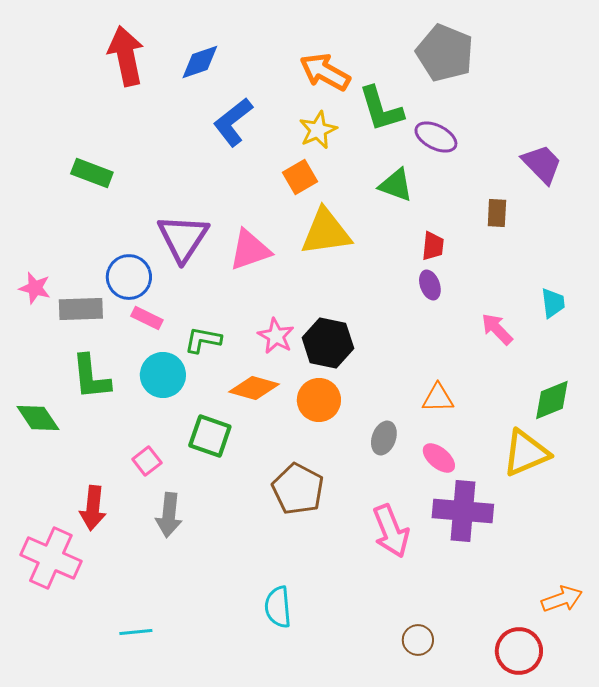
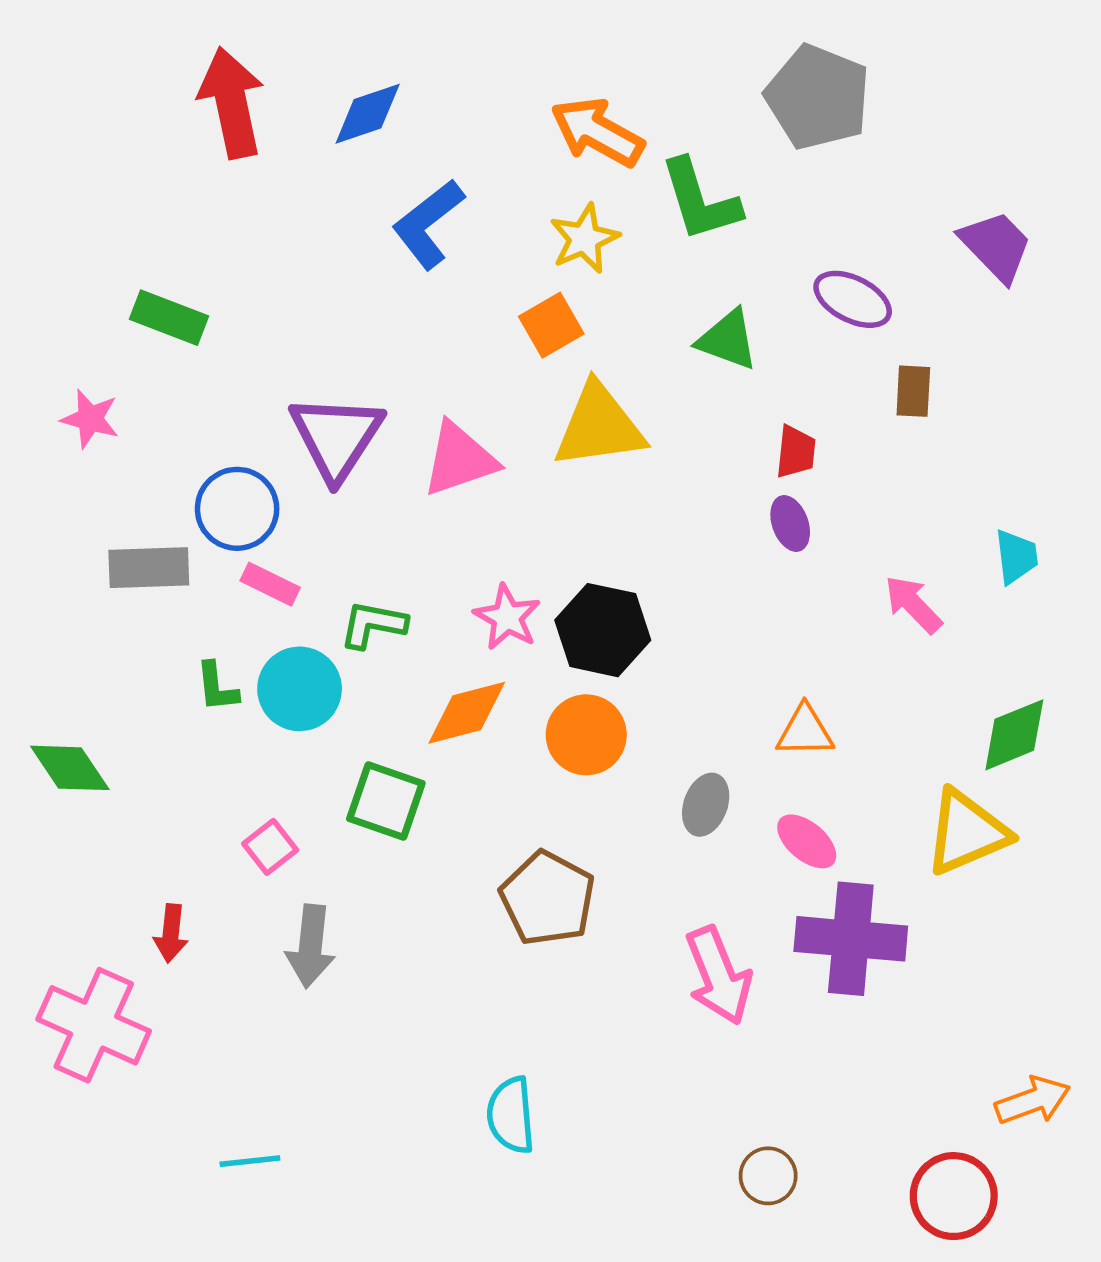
purple ellipse: (436, 137) -> (853, 299), moved
purple trapezoid: (542, 164) -> (996, 246), moved
pink star: (35, 288) -> (90, 419), moved
green L-shape: (91, 377) -> (217, 687), moved, size x0.6
orange diamond: (254, 388) -> (467, 713), turned -30
red arrow: (93, 508) -> (171, 933), size x0.7

